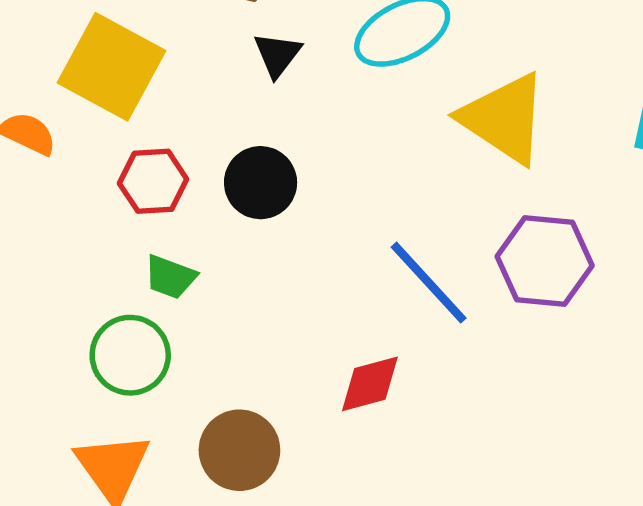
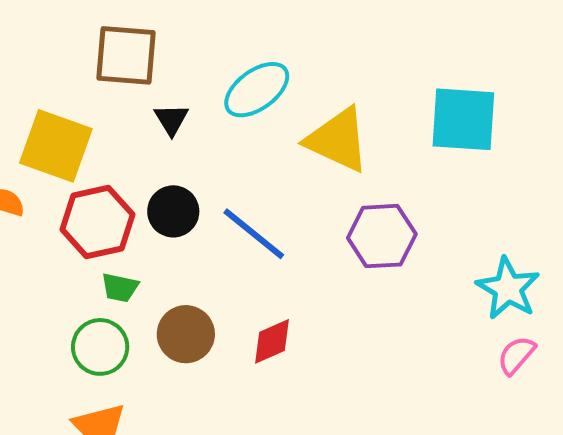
red hexagon: (153, 181) -> (97, 222), size x1.5
blue line: (429, 283) -> (254, 234), moved
brown circle: (239, 450) -> (186, 334), moved

